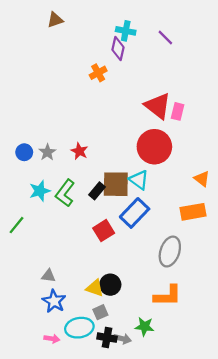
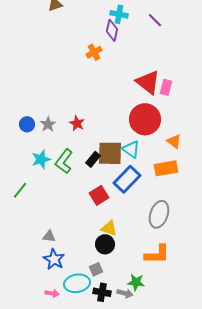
orange triangle: (202, 179) -> (174, 141), moved
orange rectangle: (193, 212) -> (166, 168), moved
yellow triangle: (95, 288) -> (109, 228), moved
gray arrow: (122, 339) -> (125, 293), moved

